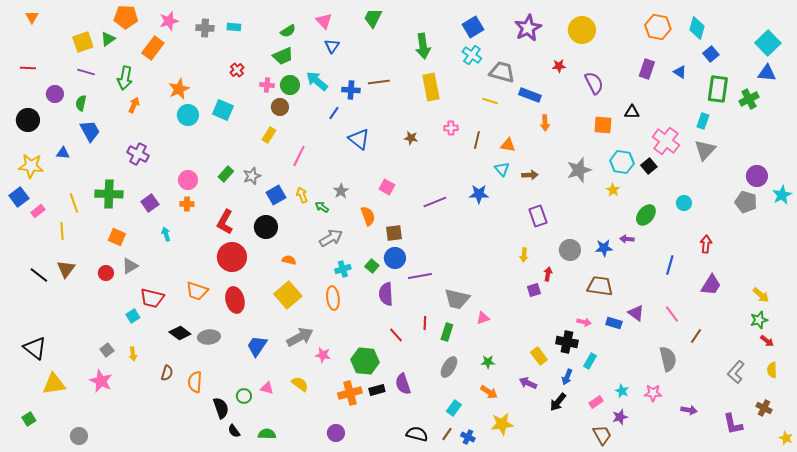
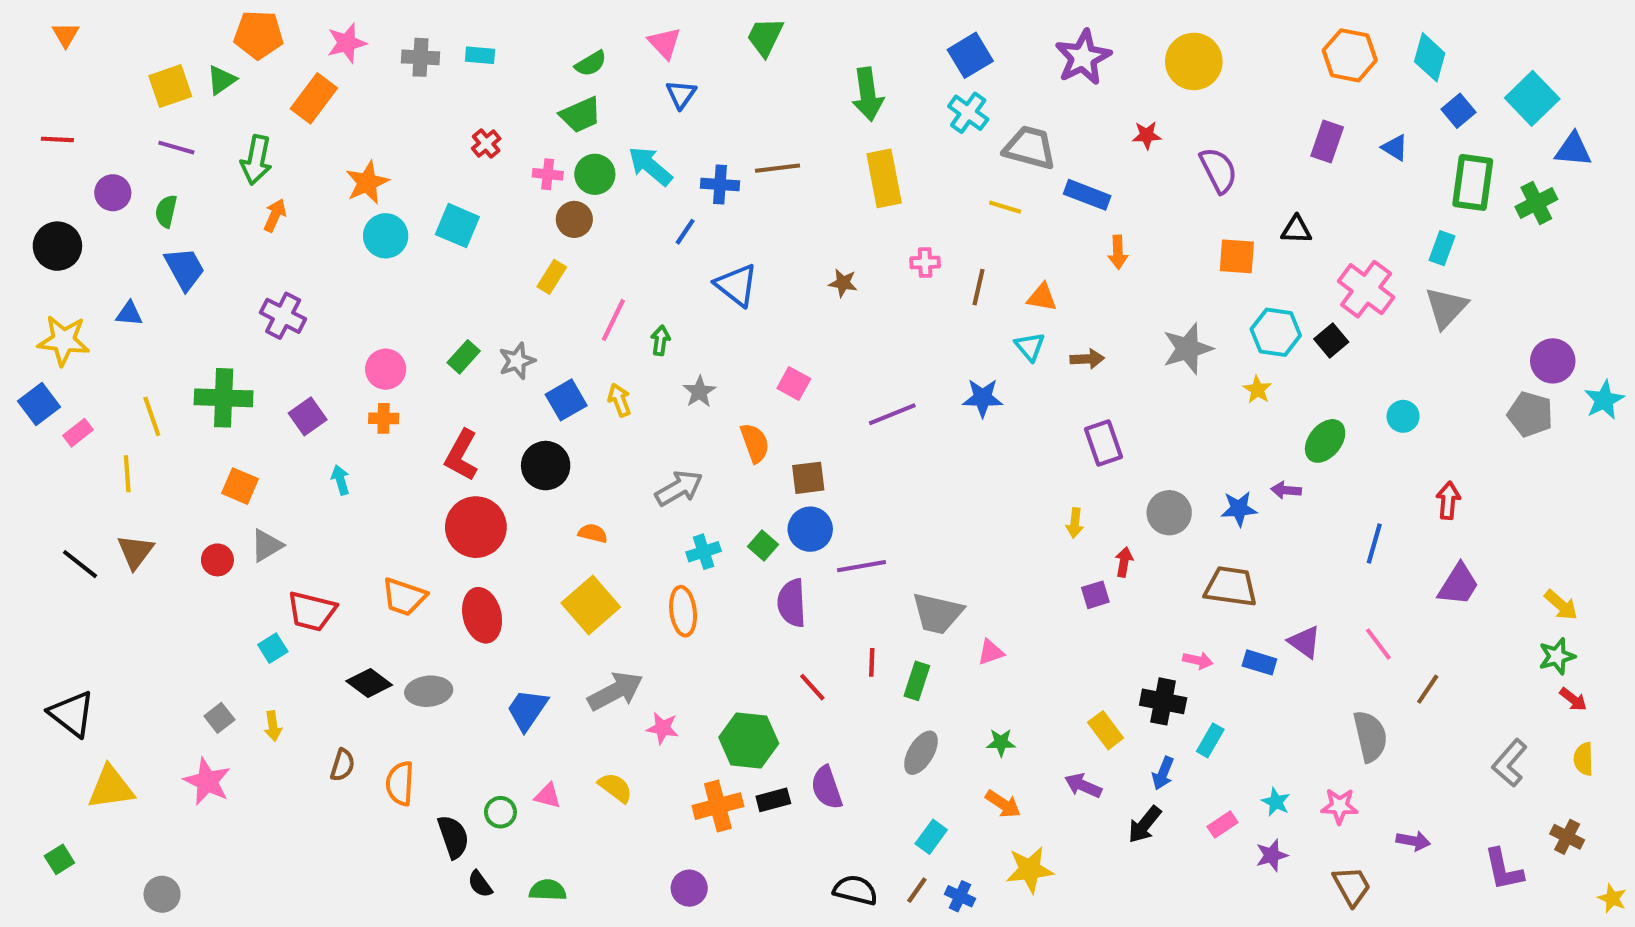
cyan square: (768, 43) -> (1532, 98), moved
green arrow: (322, 207) -> (660, 340), moved, turned 64
brown trapezoid: (602, 435) -> (1352, 886), moved

